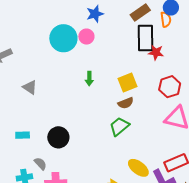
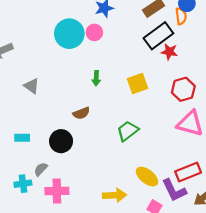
black rectangle: (145, 38) -> (158, 36), turned 52
brown semicircle: (126, 103) -> (81, 113), moved
gray semicircle: (40, 164) -> (41, 169), turned -96

